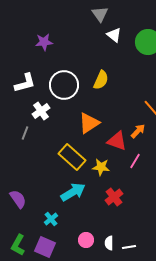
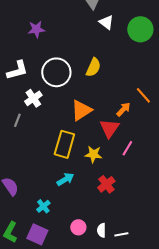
orange arrow: (138, 131) -> (123, 109), moved
red triangle: (117, 141) -> (109, 128), turned 45
yellow rectangle: (72, 157) -> (64, 144), turned 64
cyan arrow: (73, 192) -> (65, 179), size x0.7

